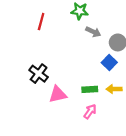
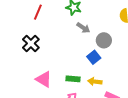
black cross: (39, 74) -> (31, 43), moved
pink triangle: (58, 94) -> (44, 79), turned 36

